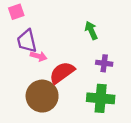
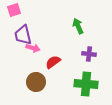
red semicircle: (62, 73) -> (53, 62), size x0.7
brown circle: (42, 96) -> (36, 82), size x0.7

